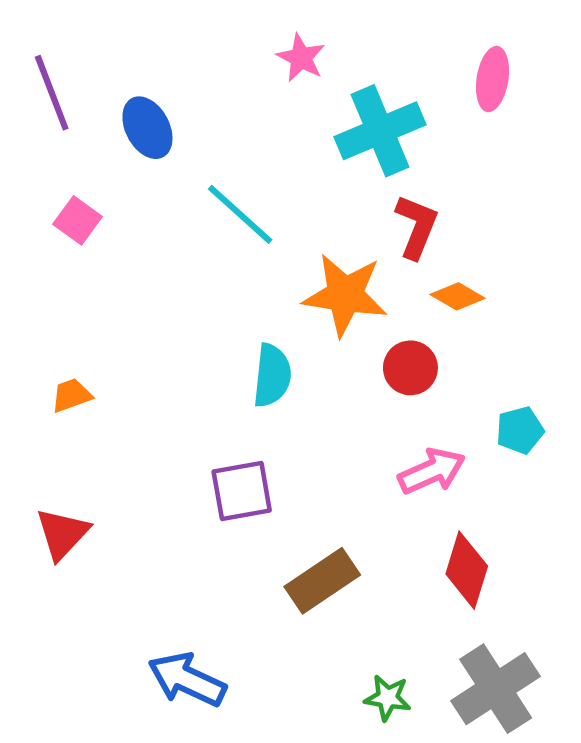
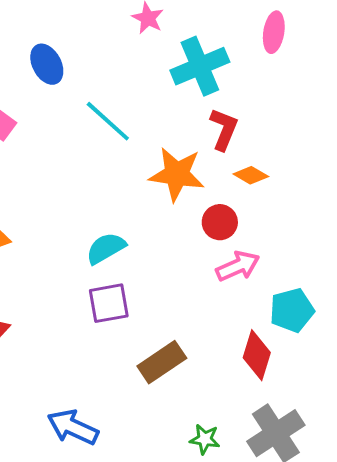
cyan semicircle: (272, 375) -> (106, 248), moved, turned -126
cyan pentagon: (520, 430) -> (292, 310), moved, size x1.4
pink arrow: (432, 471) -> (238, 266), moved

